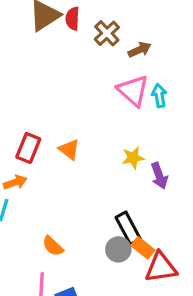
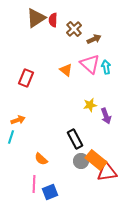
red rectangle: (28, 148) -> (26, 78), moved
orange triangle: (69, 150) -> (66, 70), moved
black rectangle: (128, 228) -> (75, 139), moved
orange rectangle: (143, 248) -> (96, 160), size x1.5

